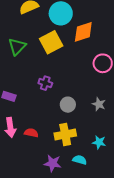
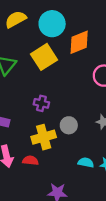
yellow cross: (65, 135) -> (44, 137), moved
cyan semicircle: (80, 160) -> (86, 163), moved

